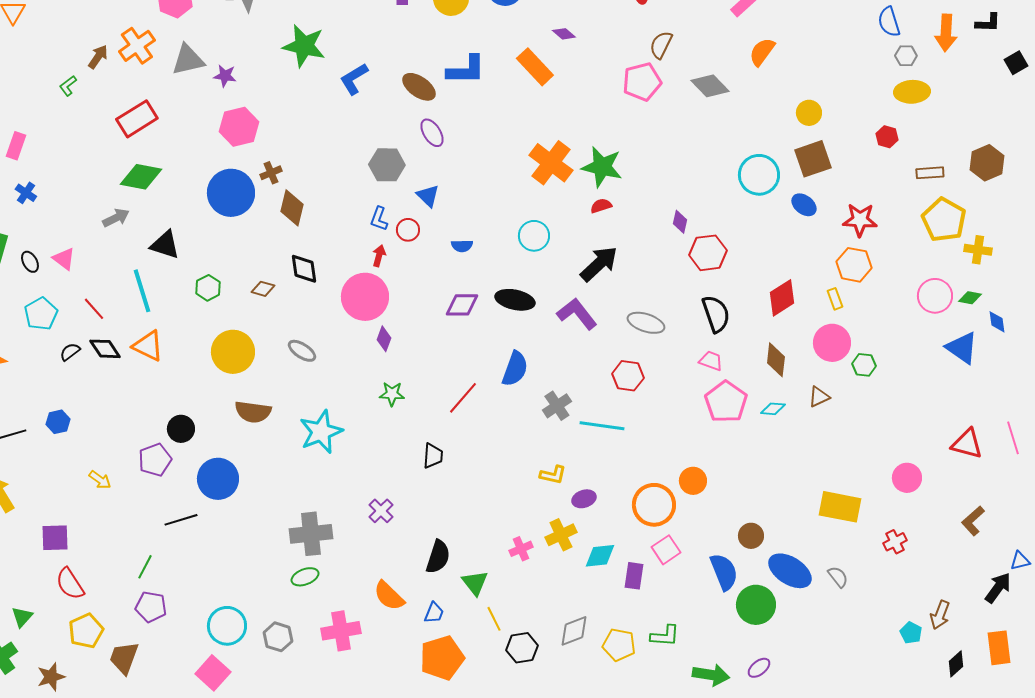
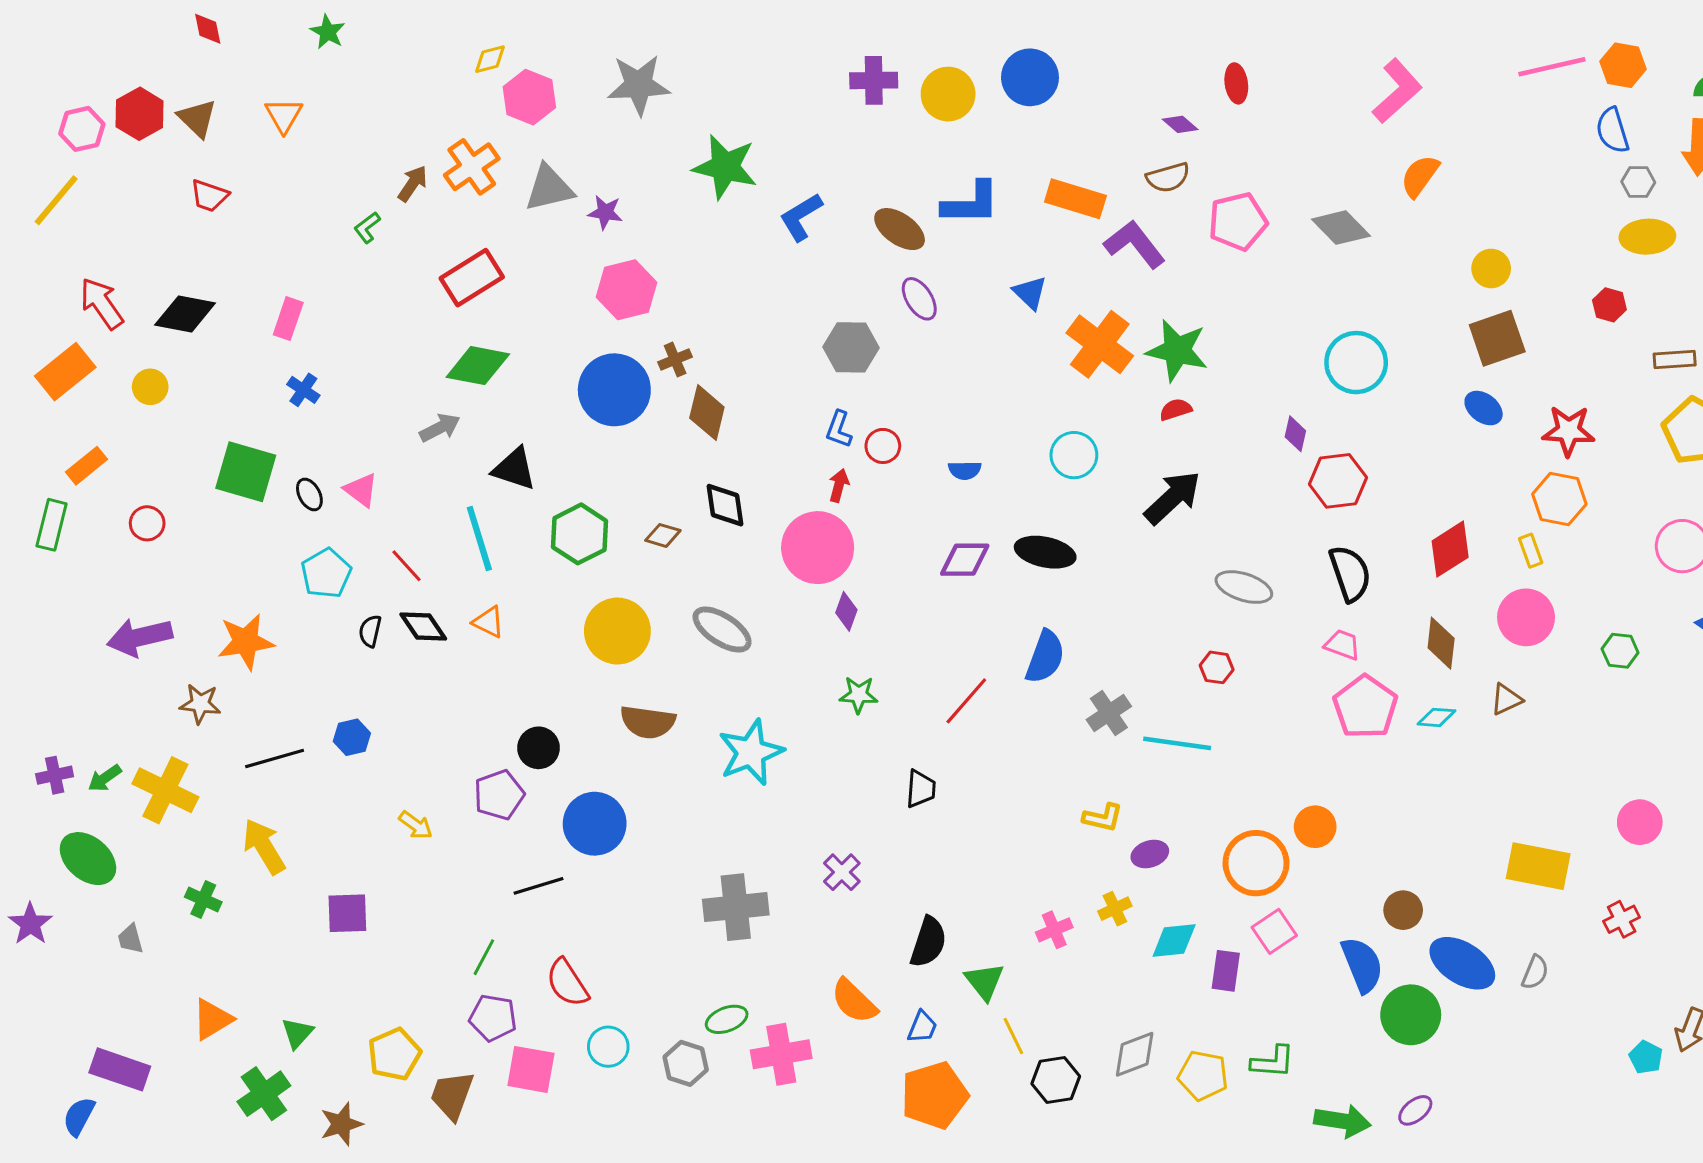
purple diamond: (564, 34) -> (1180, 124), moved
brown semicircle: (661, 45) -> (1168, 177), moved, turned -132
orange rectangle: (535, 67) -> (1075, 199), turned -30
cyan circle: (759, 175) -> (1356, 363), moved
blue triangle: (428, 196) -> (1030, 293), moved
green hexagon: (208, 288) -> (579, 534), size x1.5
purple L-shape: (577, 314) -> (1135, 244), moved
orange triangle: (148, 346) -> (488, 622), size x0.7
gray ellipse: (302, 351) -> (722, 630), size x1.4
black semicircle: (70, 352) -> (370, 631), turned -40
green hexagon: (864, 365) -> (1620, 651), moved
red hexagon: (628, 376) -> (1217, 667), size x0.7
yellow cross: (561, 535) -> (1115, 909), size x0.7
green ellipse: (305, 577) -> (727, 1019), moved
gray semicircle: (838, 577) -> (1535, 972), turned 60
red semicircle: (70, 584) -> (567, 983), moved
cyan circle: (227, 626) -> (608, 1047), size x0.7
pink square: (213, 673) -> (531, 1069), moved, turned -32

